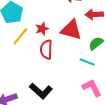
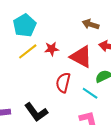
red semicircle: (46, 50) -> (63, 83), moved

